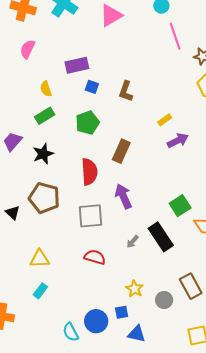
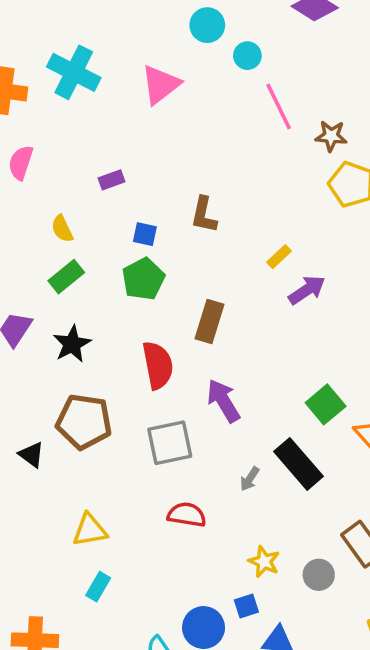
purple rectangle: (77, 65) -> (112, 180), size x0.6
blue square: (92, 87) -> (145, 234), moved

